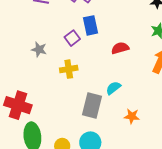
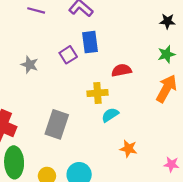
yellow cross: (69, 69) -> (97, 93), moved
gray rectangle: (92, 106) -> (57, 124), moved

